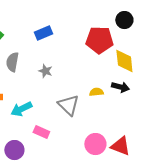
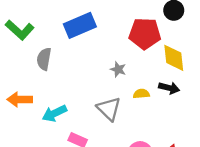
blue rectangle: (43, 33) -> (80, 25), size x1.5
gray star: (45, 71) -> (118, 69), moved

